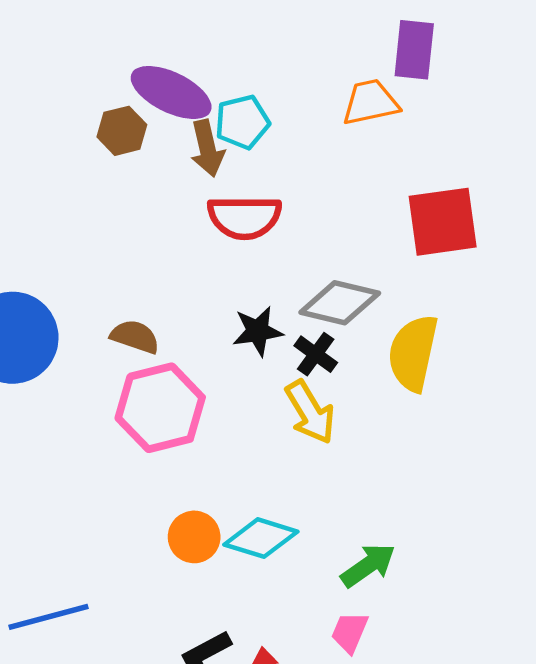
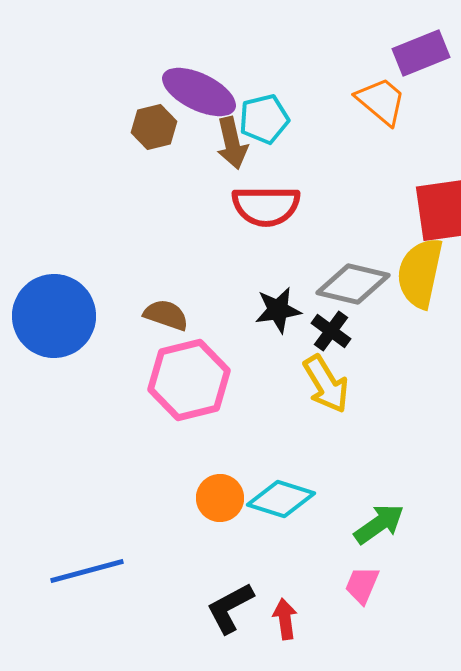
purple rectangle: (414, 50) -> (421, 53), turned 62
orange trapezoid: (370, 102) -> (381, 101), turned 52
yellow semicircle: (413, 353) -> (420, 273), moved

